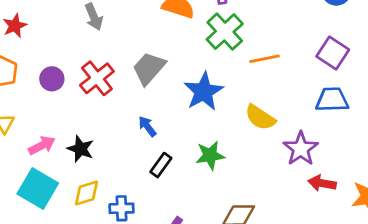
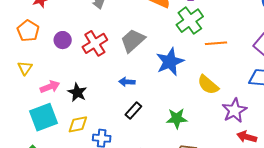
blue arrow: (147, 126) -> (127, 82), turned -56
green star: (210, 155) -> (177, 118), moved
cyan square: (38, 188) -> (43, 117), turned 32

